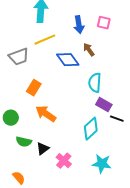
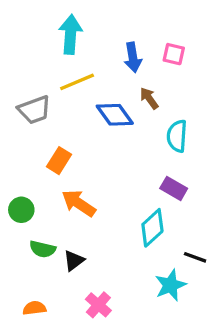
cyan semicircle: (95, 83) -> (177, 136), moved
black line: (117, 119) -> (195, 257), moved
pink cross: (64, 161) -> (98, 305), moved
cyan star: (102, 164) -> (170, 285), turned -30
orange semicircle: (19, 178) -> (34, 308), turned -56

